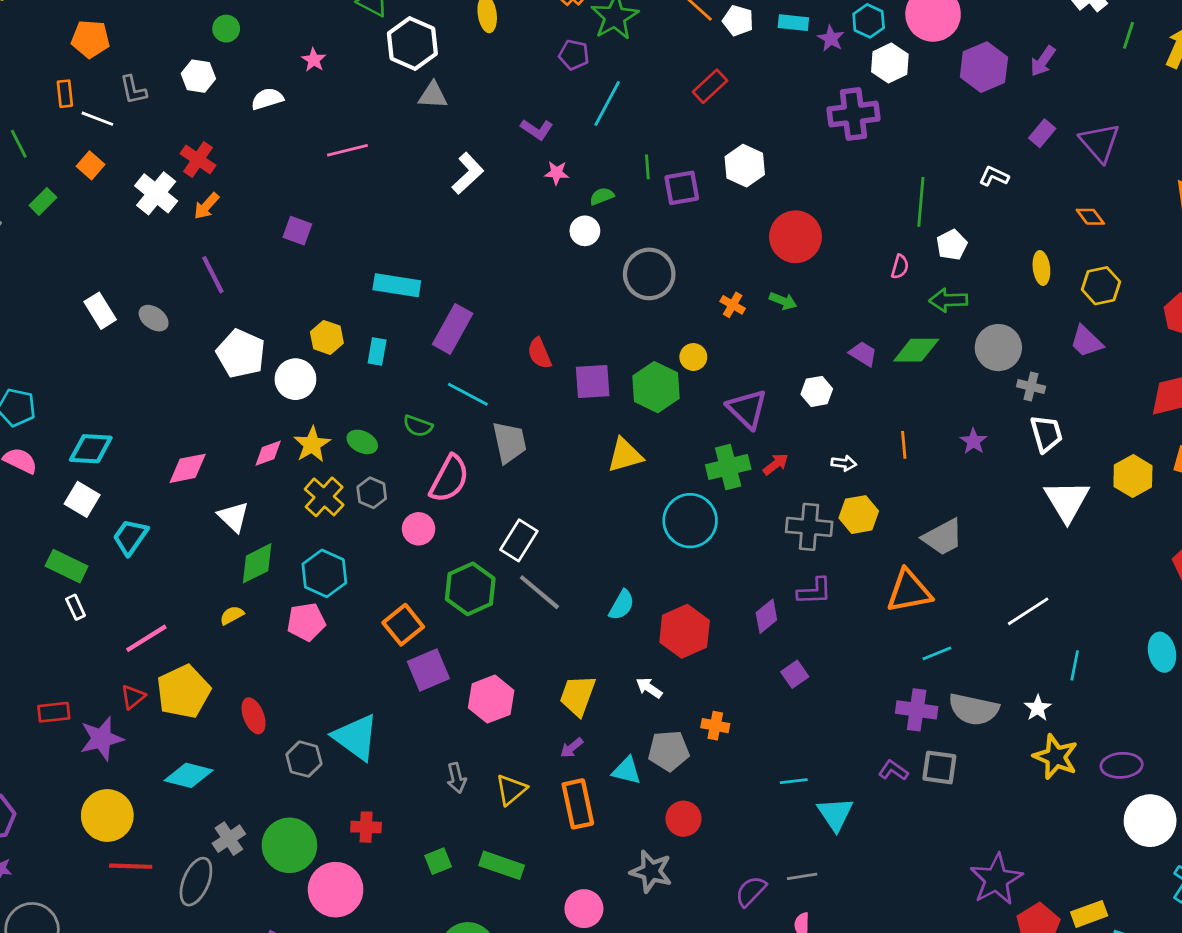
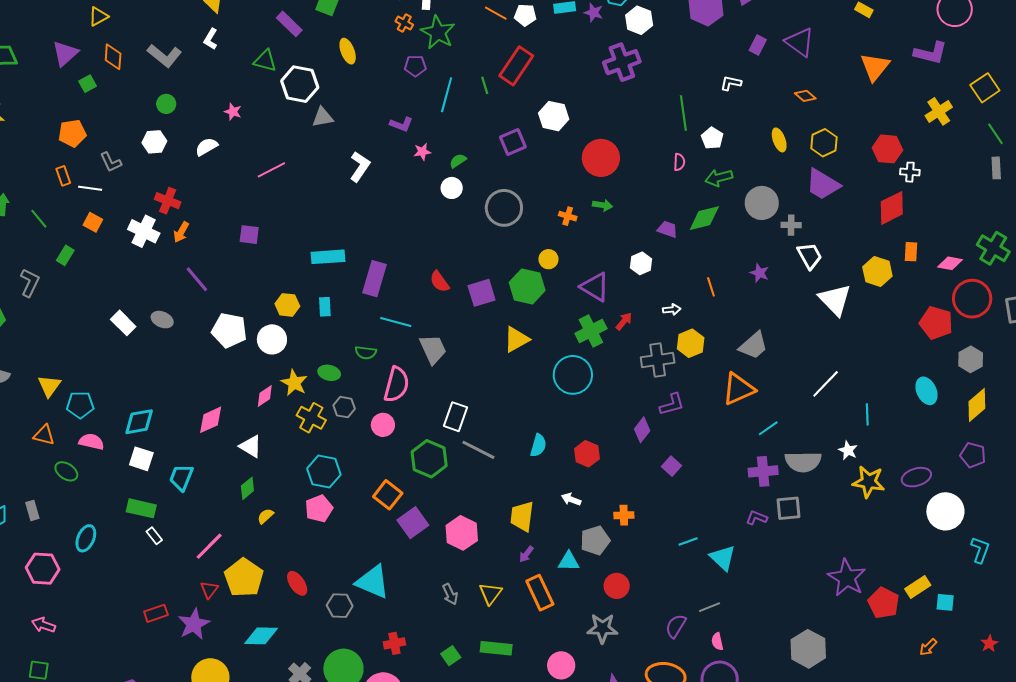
red rectangle: (710, 86) -> (516, 66), size x1.5
green line: (647, 167) -> (485, 85), moved
purple trapezoid: (1086, 341) -> (823, 184), size x1.4
green diamond: (257, 563) -> (247, 488), moved, size x0.7
red hexagon: (685, 631) -> (587, 454), size x0.7

